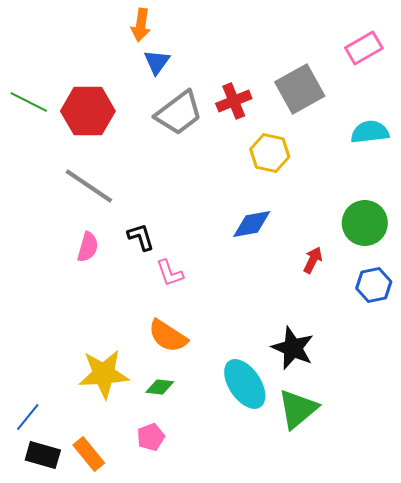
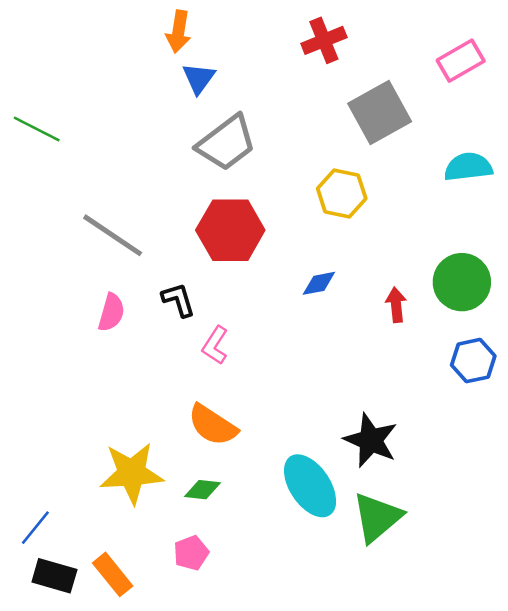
red cross: (234, 101) -> (324, 40), moved
red hexagon: (88, 111) -> (230, 230), moved
blue diamond: (252, 224) -> (319, 283), size x0.7
red arrow: (313, 260) -> (396, 305), moved, turned -32
pink L-shape: (170, 273) -> (215, 345), turned 52

